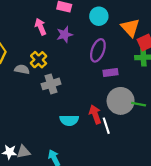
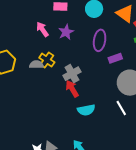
gray semicircle: (22, 69) -> (36, 65), moved
gray cross: (51, 84) -> (72, 74), moved
red arrow: (95, 114) -> (72, 89), moved

